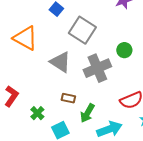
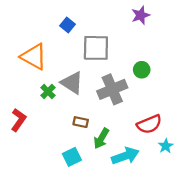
gray square: (82, 30) -> (96, 48), turned -32
green cross: (37, 113) -> (48, 92), moved

